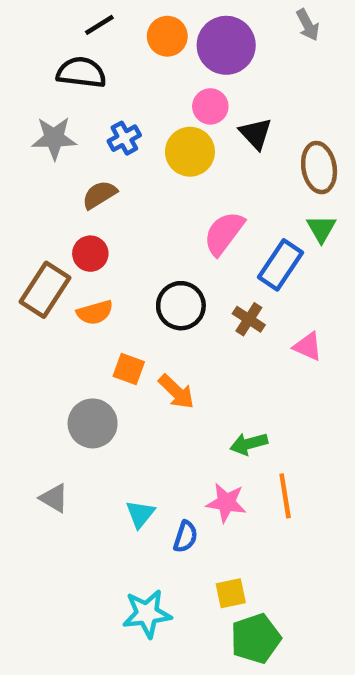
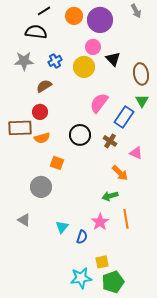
brown rectangle: (45, 290) -> (20, 128), turned 55
orange arrow: (176, 392) -> (120, 173), moved
pink star: (226, 503) -> (100, 222), turned 30
cyan star: (147, 614) -> (81, 278), moved

